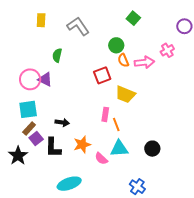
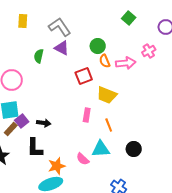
green square: (133, 18) -> (129, 18), moved
purple triangle: (45, 79) -> (62, 48), moved
orange line: (116, 124) -> (109, 125), moved
purple square: (36, 138) -> (22, 121), moved
orange star: (82, 145) -> (57, 166), moved

